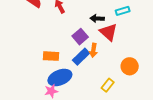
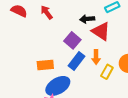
orange arrow: (93, 50) -> (96, 57), moved
yellow rectangle: (108, 85) -> (107, 72), moved

